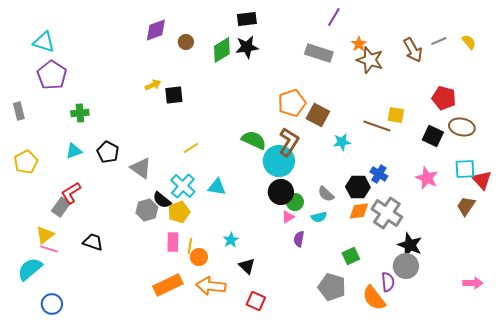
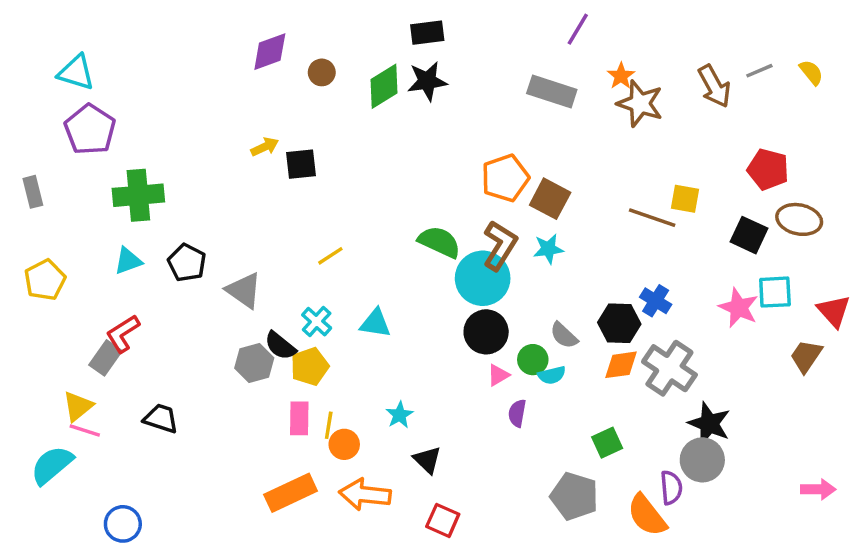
green cross: (80, 113) -> (138, 195), size x1.6
cyan star: (342, 142) -> (548, 249), moved
cyan square: (465, 169) -> (775, 292), moved
cyan cross: (183, 186) -> (317, 322), size x0.7
green circle: (295, 202) -> (533, 360), moved
blue circle: (52, 304) -> (123, 524), moved

